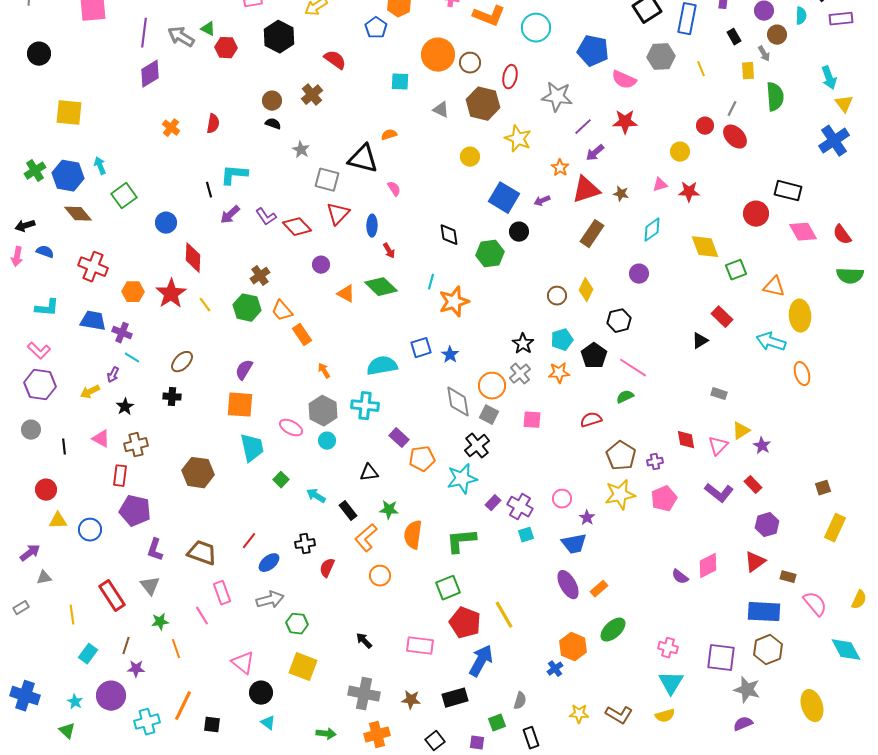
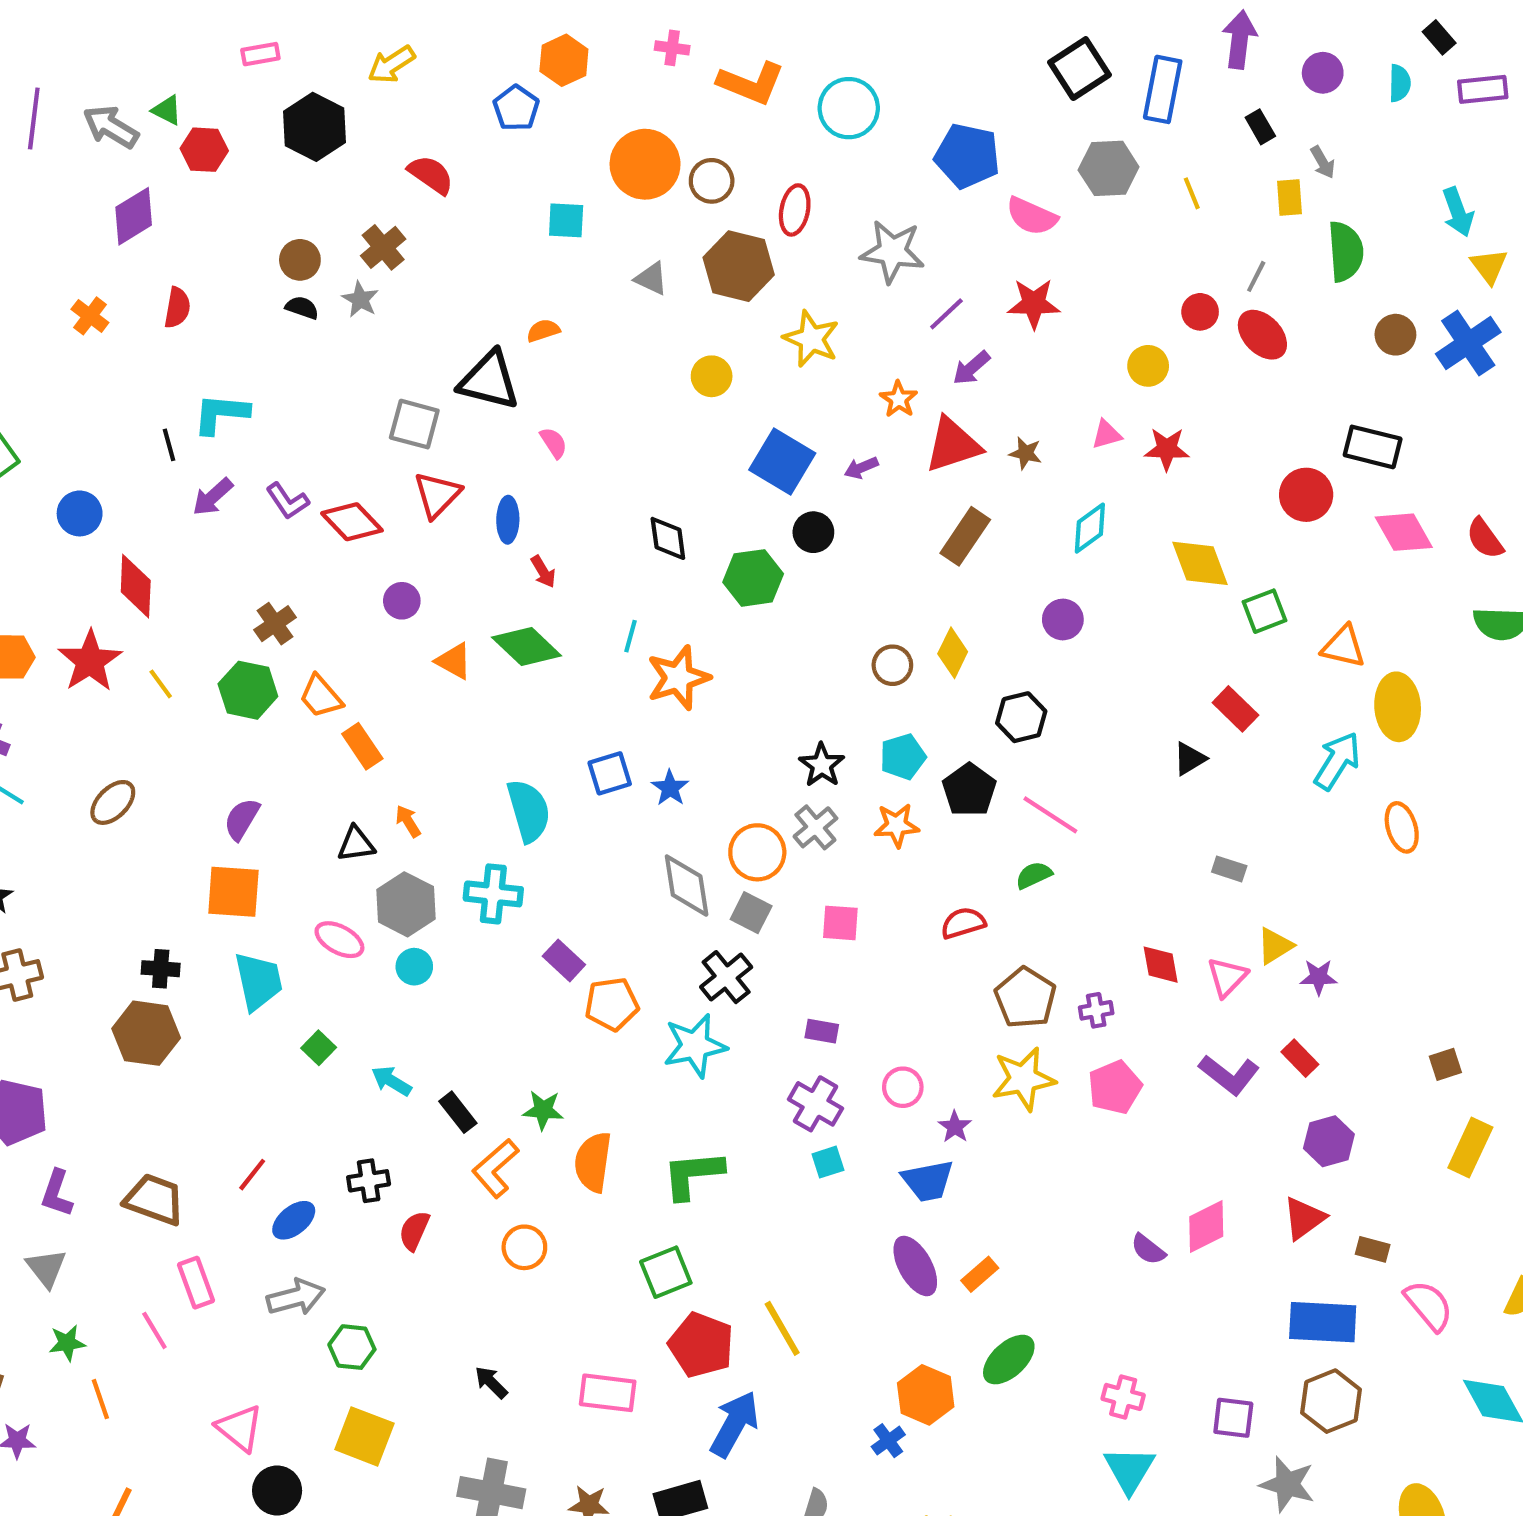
brown circle: (777, 35) -> (1395, 335), moved
purple diamond: (150, 74) -> (134, 216), moved
gray star: (301, 150) -> (360, 299), moved
cyan arrow: (771, 342) -> (1337, 761), turned 104
cyan semicircle: (382, 366) -> (529, 811), turned 84
black cross: (172, 397) -> (161, 969), moved
purple star: (762, 446) -> (1319, 977), turned -30
black triangle: (369, 473) -> (356, 844), moved
purple rectangle: (493, 503) -> (822, 1031), moved, turned 56
purple square: (721, 658) -> (1233, 1418), size x0.7

